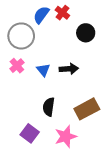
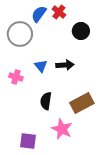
pink cross: (17, 66) -> (16, 77), moved, turned -32
purple square: (30, 133) -> (28, 141), moved, turned -30
pink star: (66, 136) -> (62, 129), turned -30

